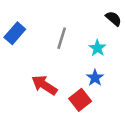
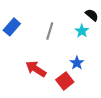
cyan star: (97, 48) -> (82, 31), moved

